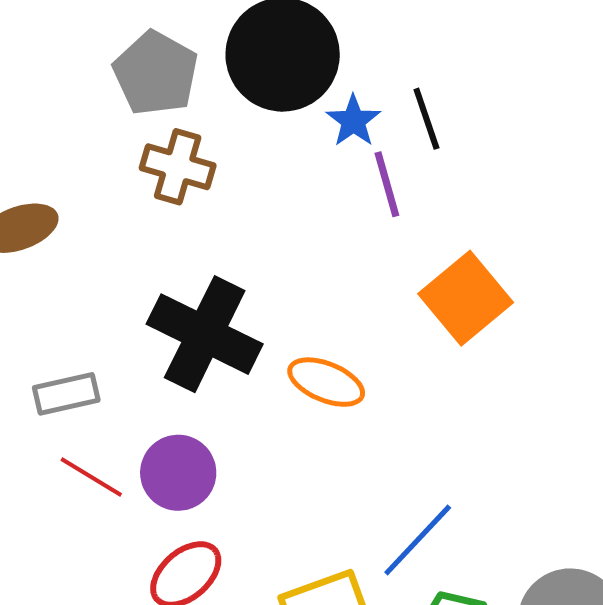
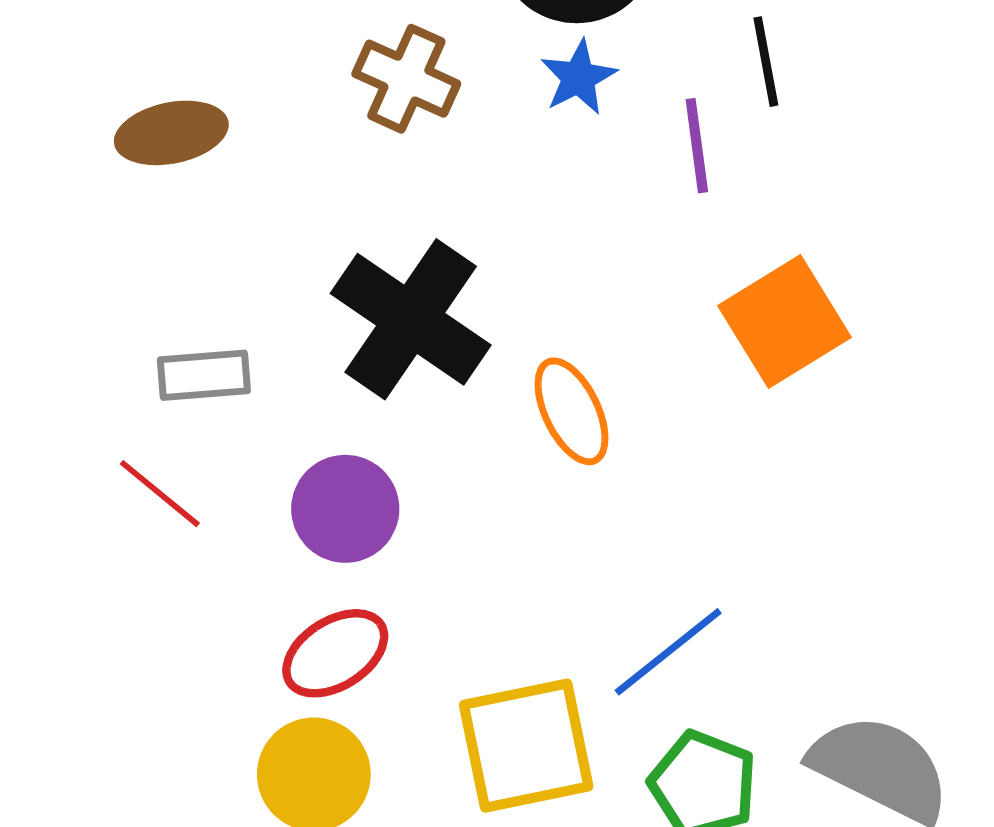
blue star: (353, 121) -> (579, 77), moved
orange ellipse: (326, 382) -> (572, 411), turned 34
red line: (91, 477) -> (160, 494), moved

